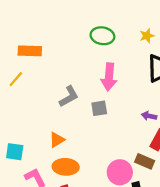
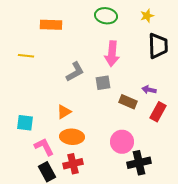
orange rectangle: (30, 51) -> (51, 25), moved
yellow line: (16, 79) -> (26, 56), turned 56
brown rectangle: (145, 161) -> (128, 102), moved

